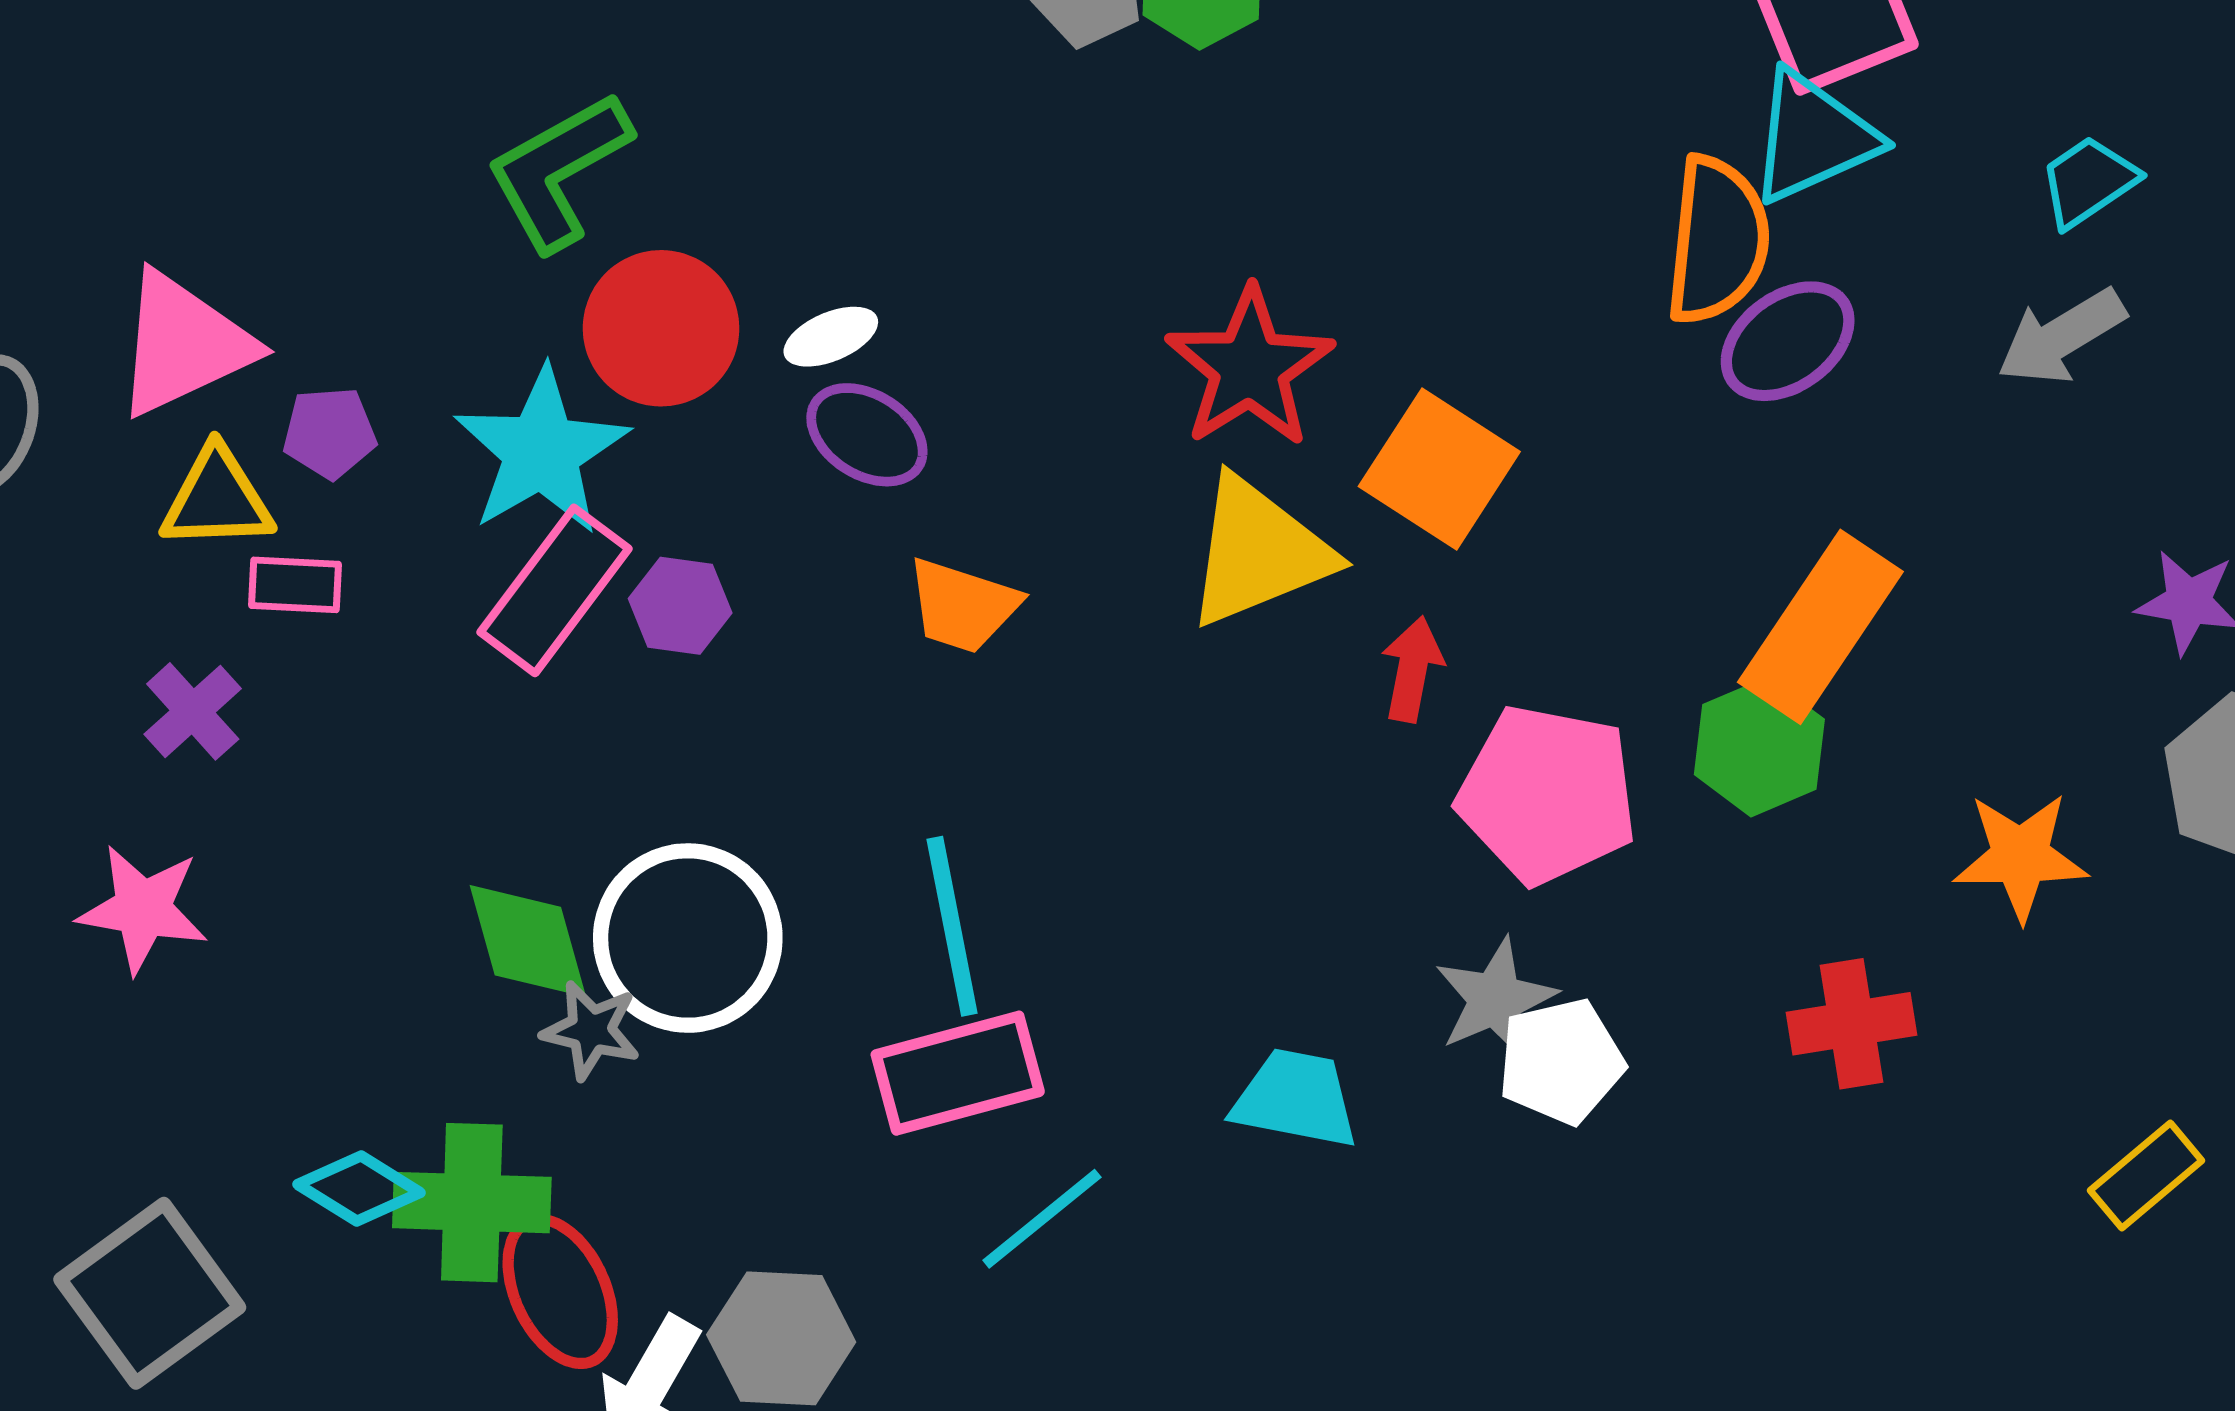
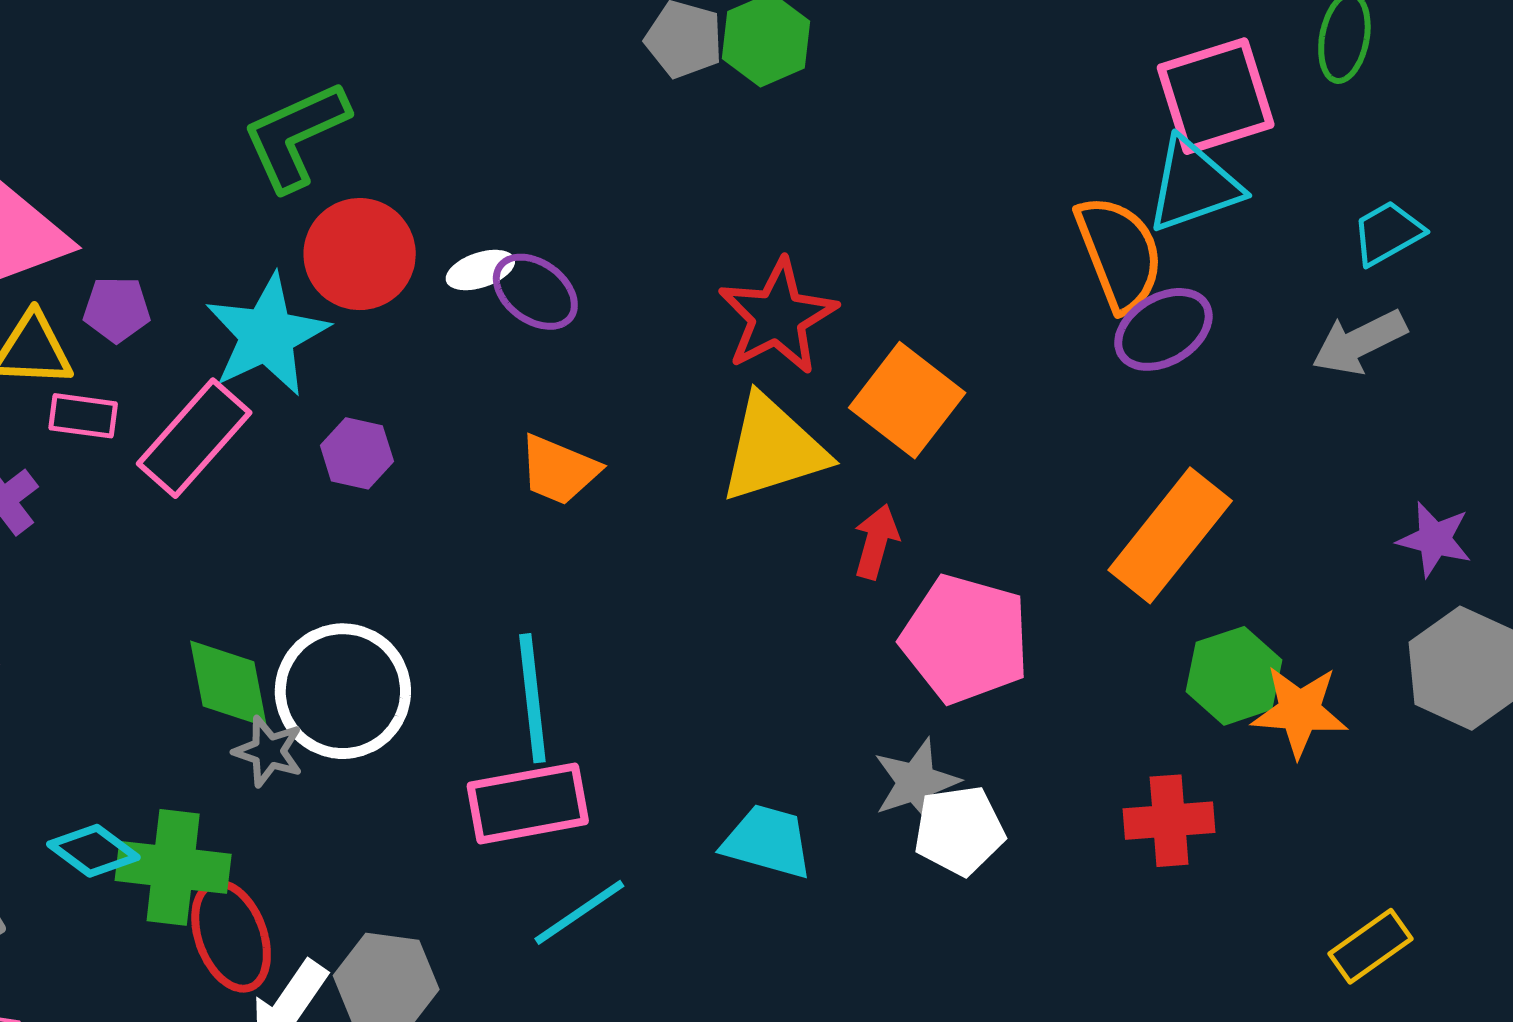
orange semicircle: (1717, 240) -> (1119, 253), turned -32
purple ellipse: (867, 435) -> (535, 292), moved
pink rectangle: (554, 590) -> (194, 438), moved
green hexagon: (1759, 747) -> (1234, 676), moved

